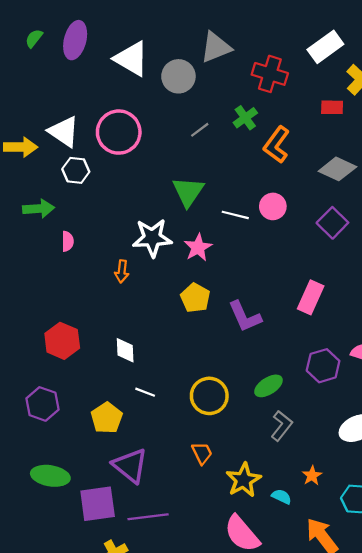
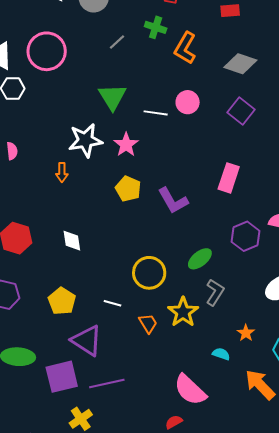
green cross: (245, 118) -> (156, 27), turned -30
white line: (145, 392) -> (112, 303), moved
yellow star: (244, 480) -> (183, 312), moved

